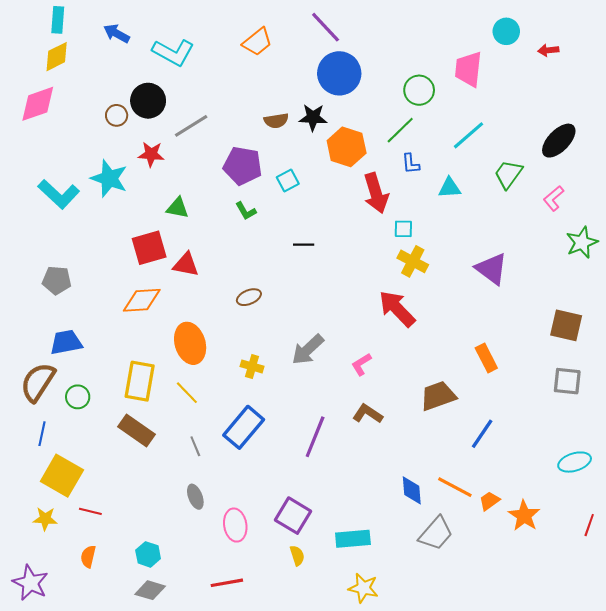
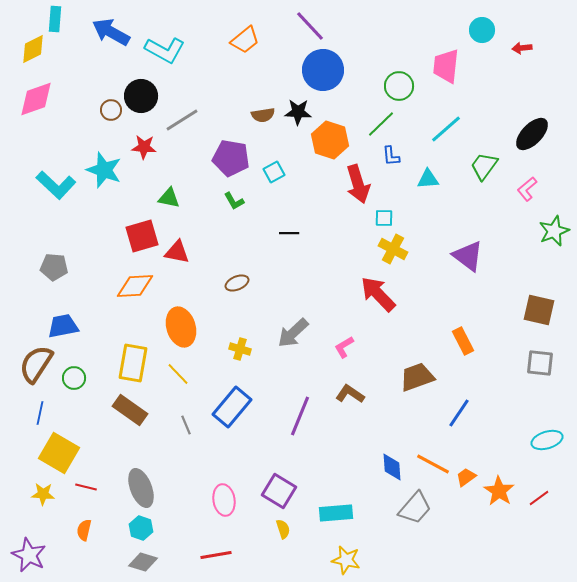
blue arrow: (117, 33) -> (111, 32), size x1.5
yellow diamond: (57, 57) -> (33, 49), moved
gray ellipse: (195, 497) -> (141, 488), moved, size x1.6
red line: (589, 525) -> (539, 498), moved, turned 35

